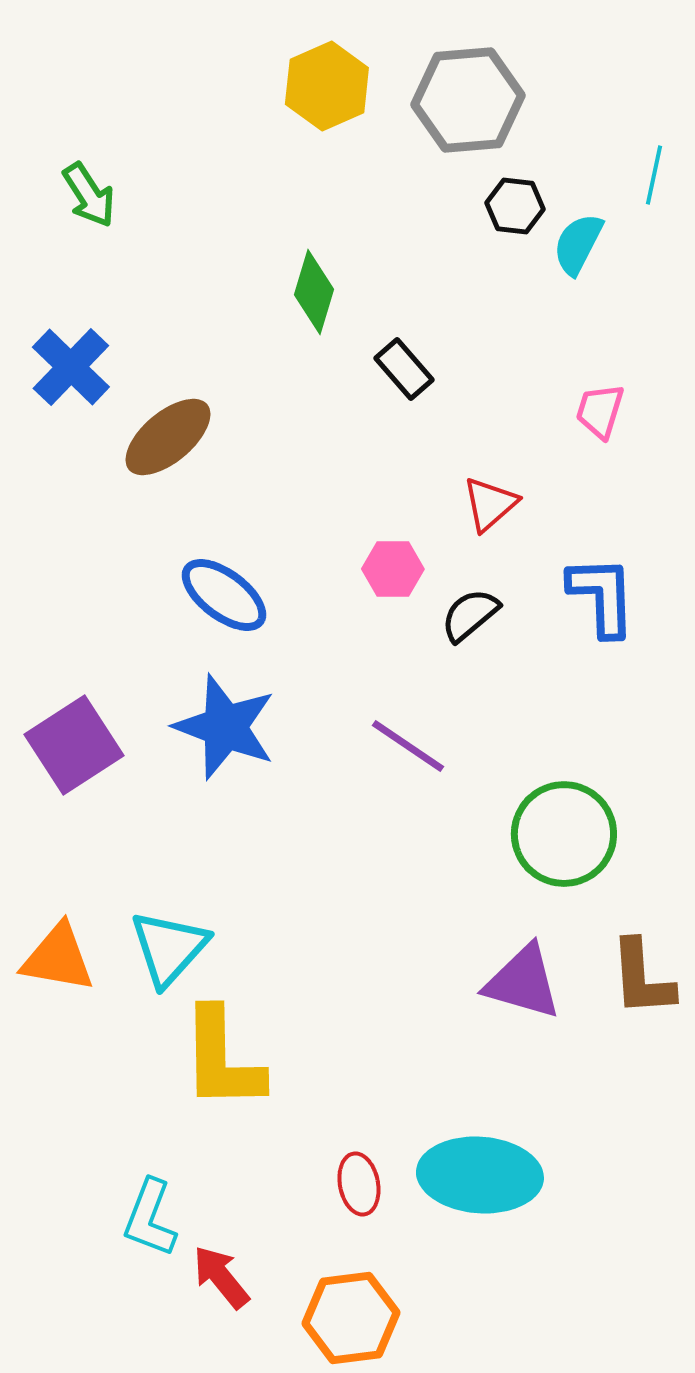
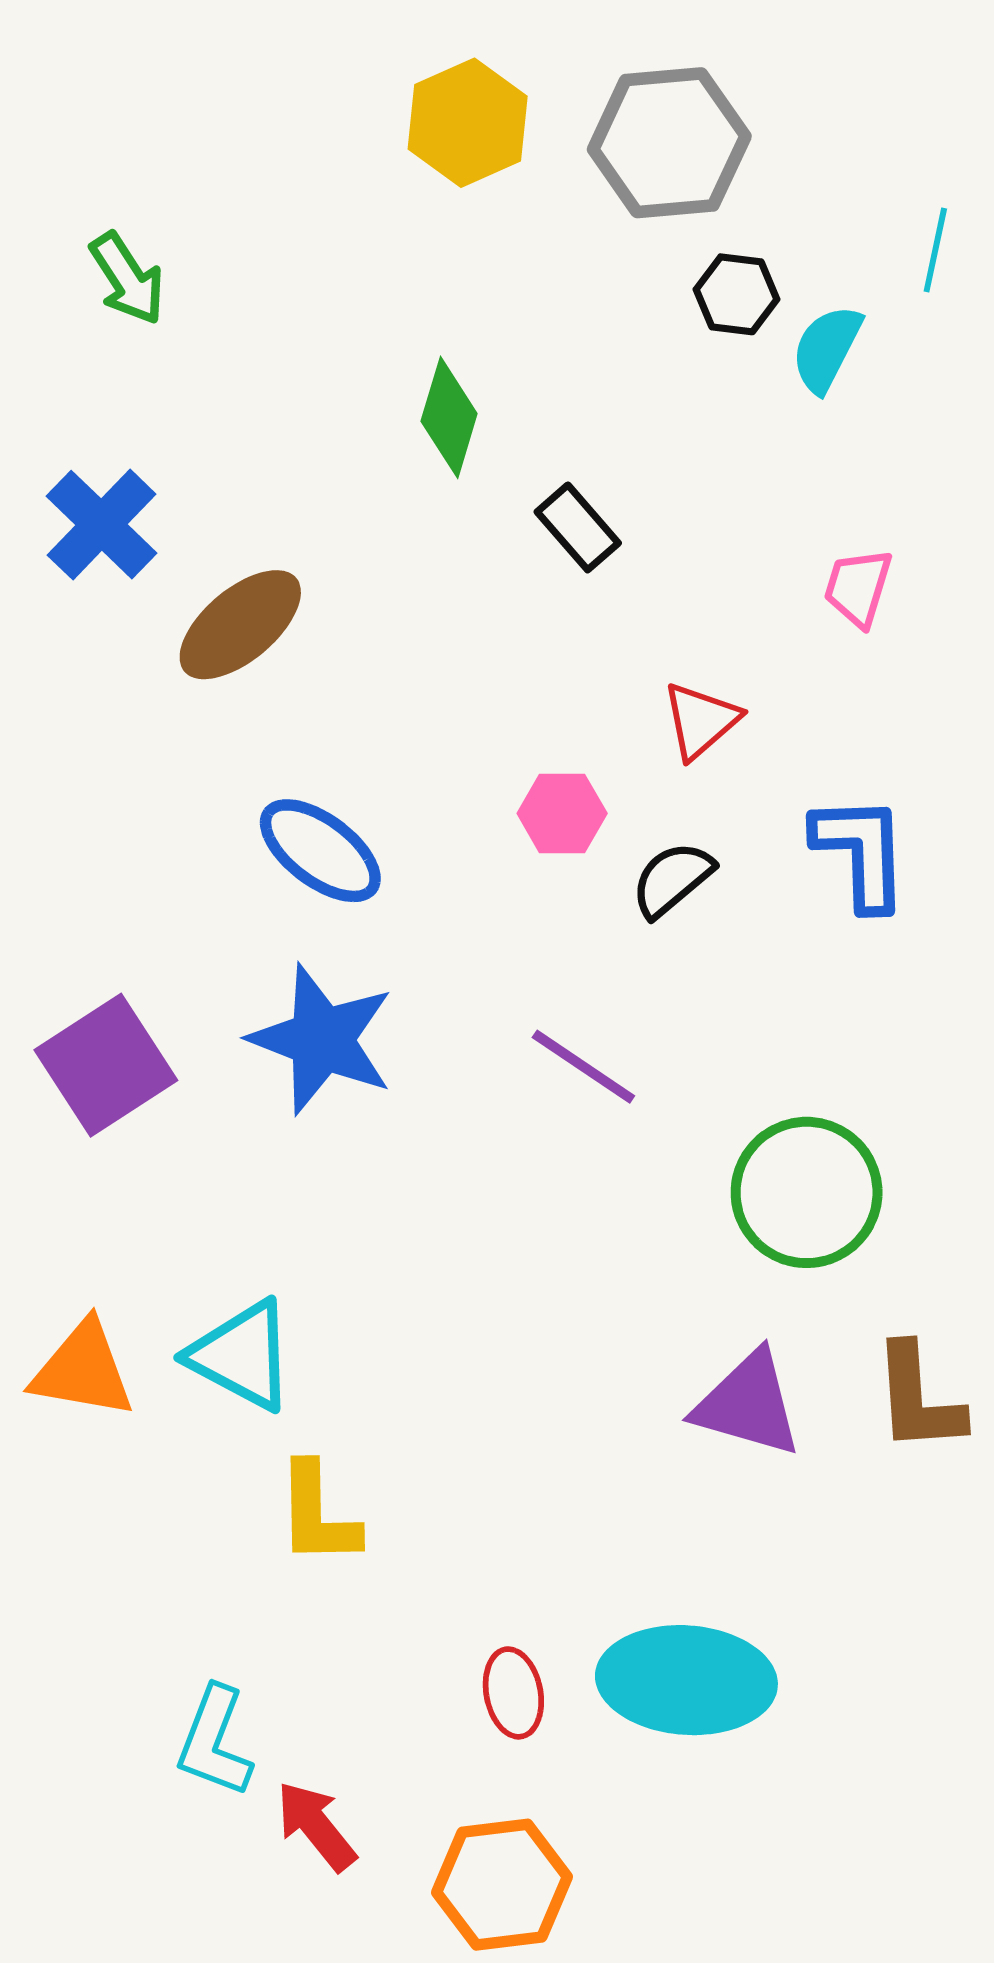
cyan triangle: (169, 948) -> (242, 1355), turned -44
yellow L-shape: (222, 1059) -> (317, 1514), size x0.7

